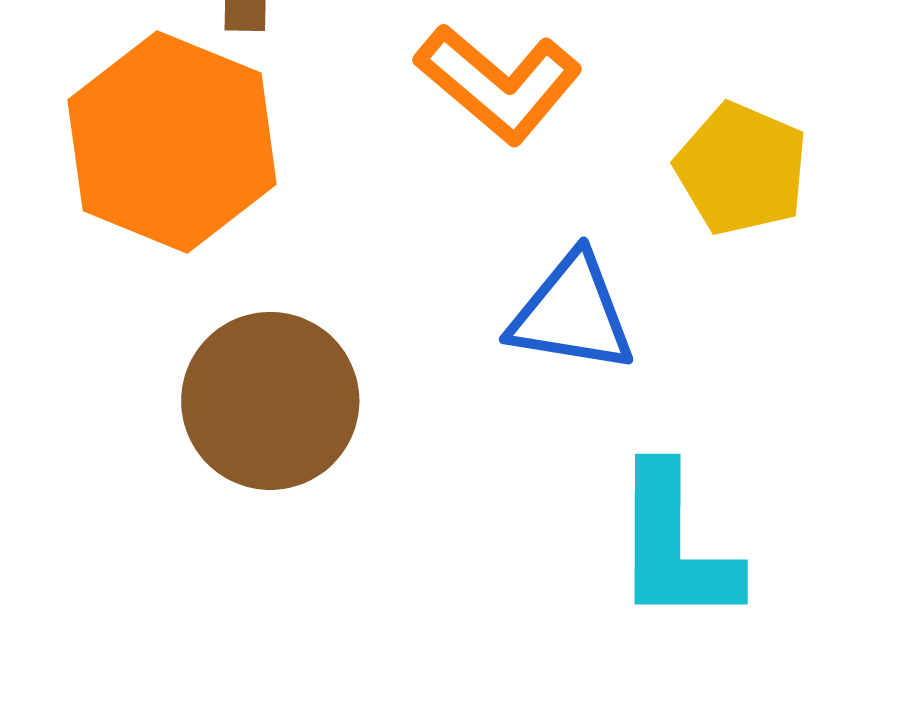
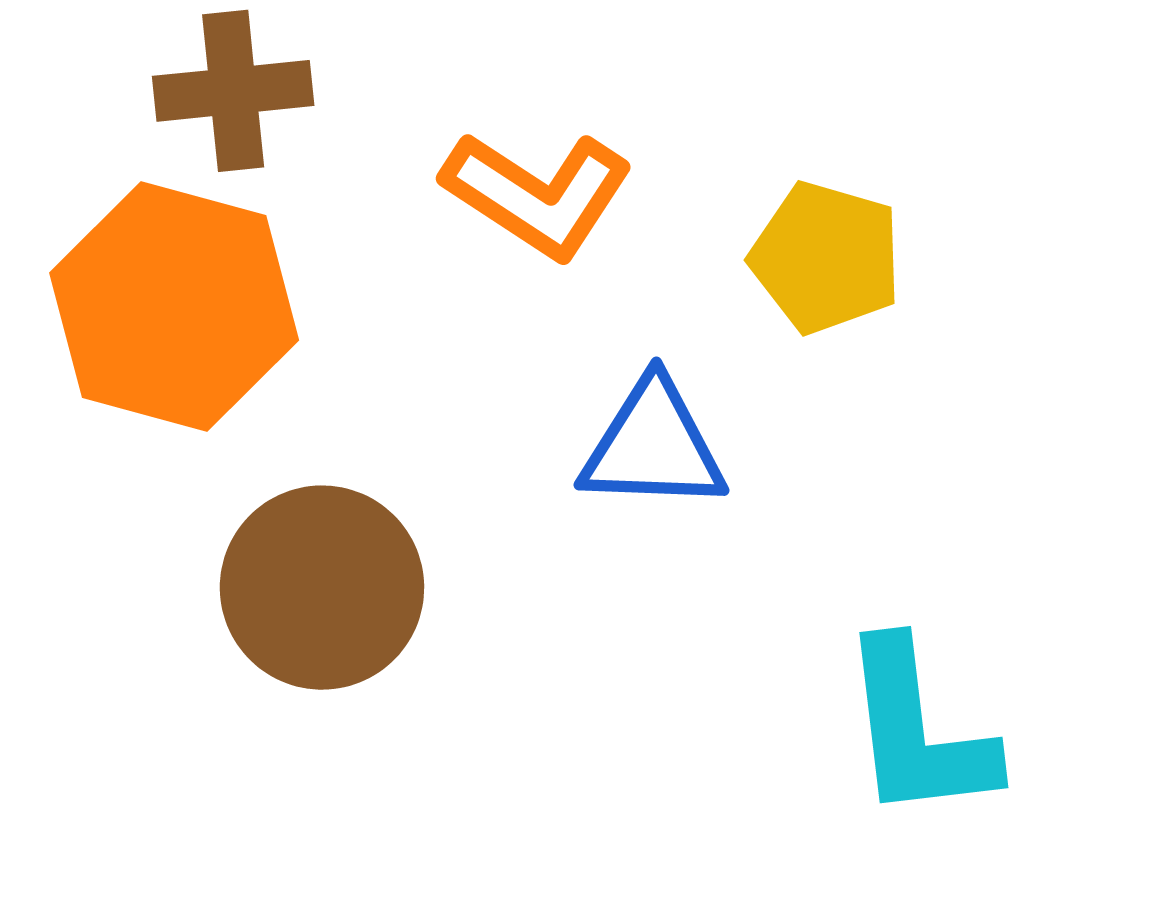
cyan L-shape: (675, 546) -> (918, 731), moved

